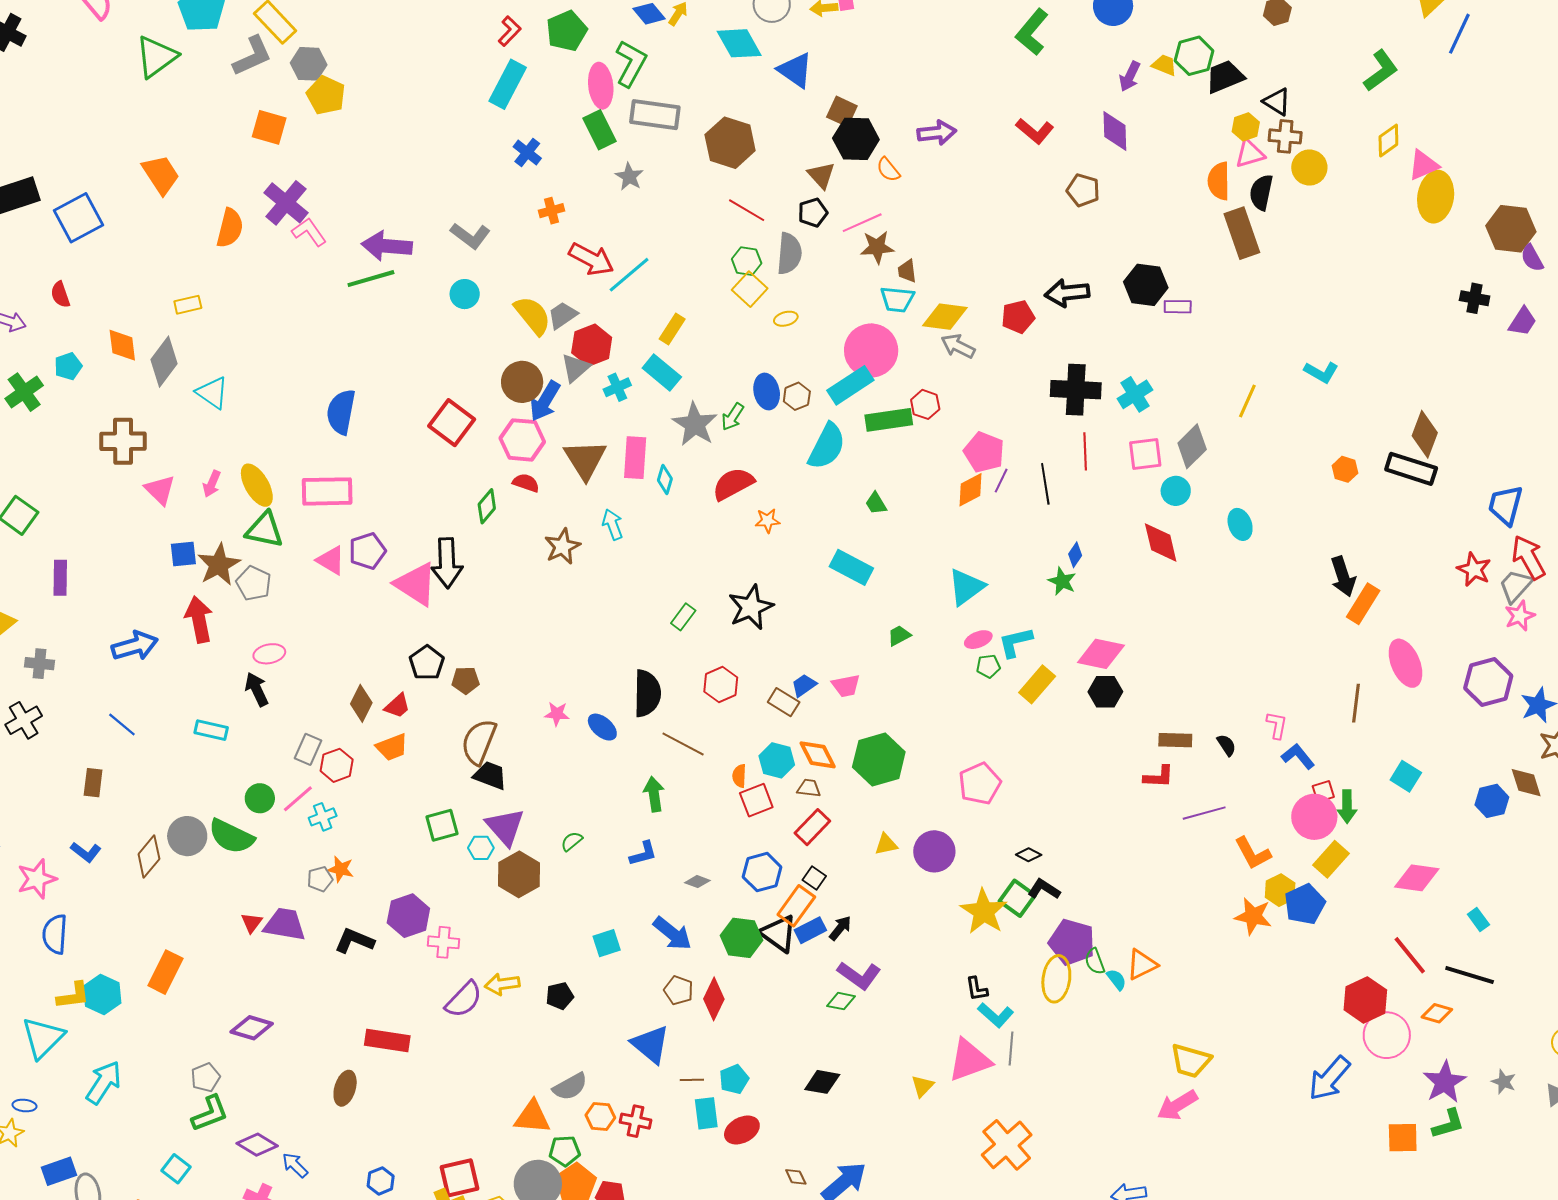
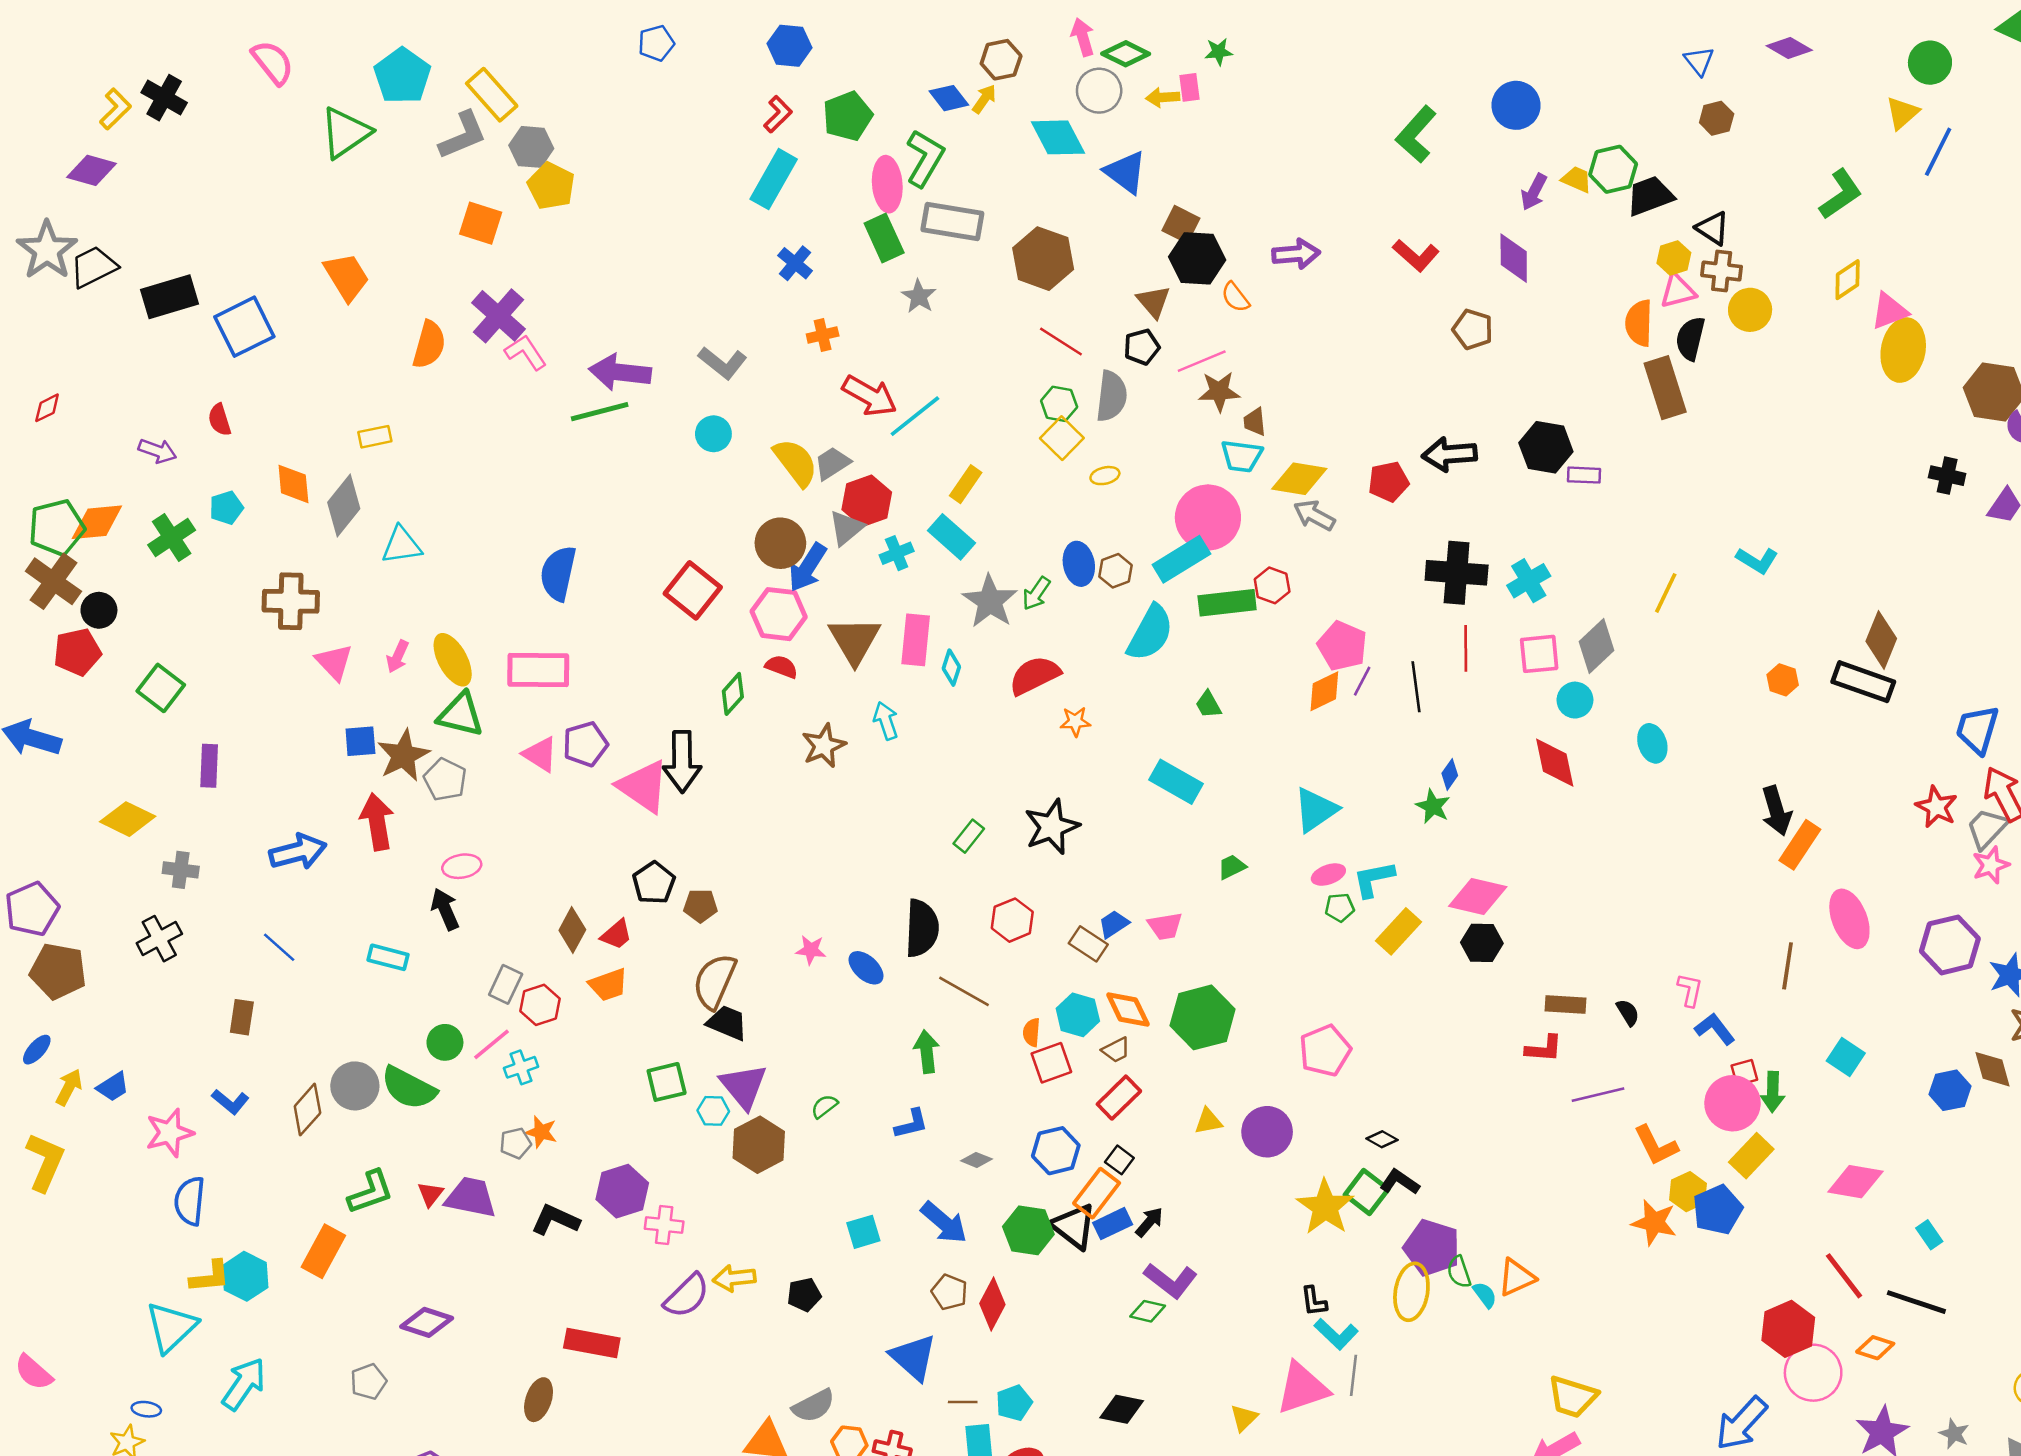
cyan triangle: (212, 393) -> (402, 545), turned -45
brown trapezoid: (809, 788) -> (1116, 1050), turned 145
green L-shape: (210, 1113) -> (370, 1192), moved

